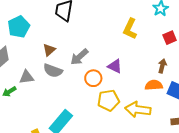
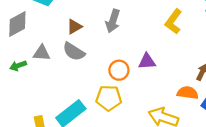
gray arrow: (79, 57) -> (113, 21), moved, turned -42
purple triangle: (115, 66) -> (147, 61), turned -42
yellow pentagon: (108, 100) -> (109, 98), moved

